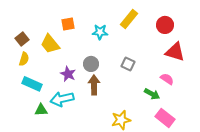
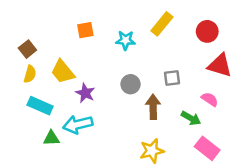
yellow trapezoid: (50, 44) -> (63, 72), moved
gray circle: (91, 64) -> (131, 84), moved
gray square: (128, 64) -> (172, 78), moved, turned -32
brown arrow: (94, 85) -> (153, 107), moved

